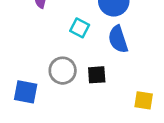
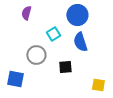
cyan square: (80, 28) -> (53, 34), turned 32
gray circle: (63, 71) -> (36, 55), moved

